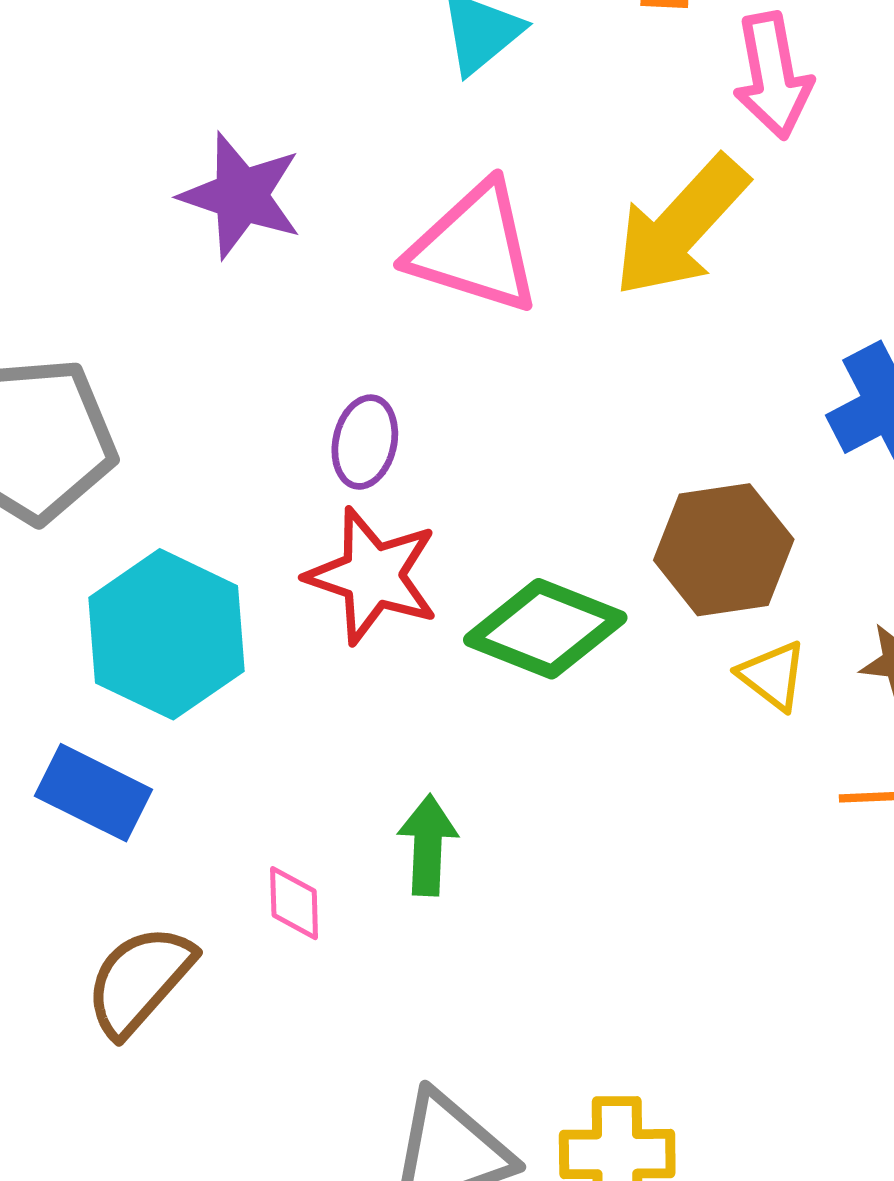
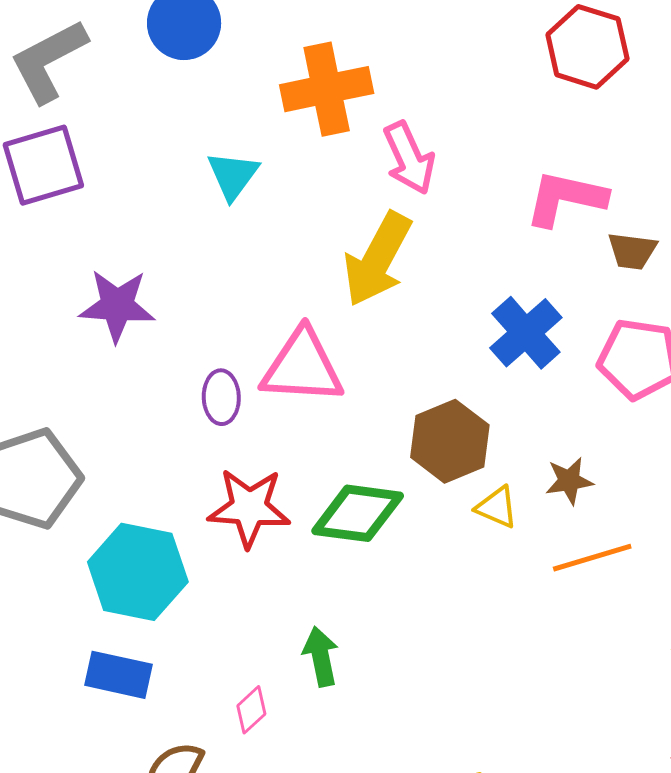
pink triangle: (474, 248) -> (302, 367), moved
purple ellipse: (365, 442) -> (221, 397), moved
pink diamond: (294, 903) -> (251, 710), turned 63

